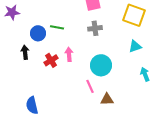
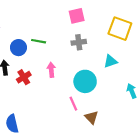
cyan triangle: (135, 46) -> (110, 61), moved
red cross: (51, 60) -> (24, 77), moved
brown triangle: (107, 99) -> (91, 117), turned 48

